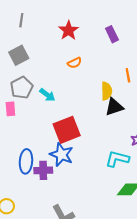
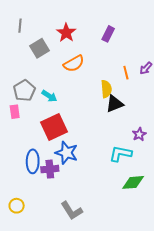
purple rectangle: (112, 34) -> (108, 34), turned 56
gray square: (19, 55) -> (40, 48), moved
orange semicircle: (75, 63) -> (74, 64), size x1.5
red square: (67, 130) -> (54, 127), moved

